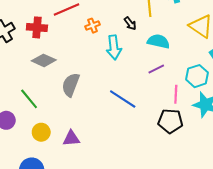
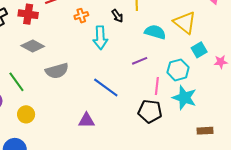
cyan semicircle: (158, 41) -> (155, 32), moved
gray semicircle: (71, 85) -> (57, 71), turned -130
purple triangle: (71, 138) -> (86, 120), moved

